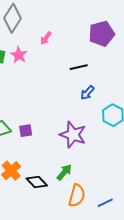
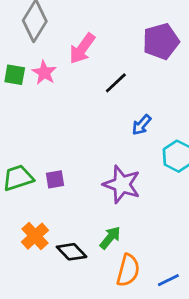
pink arrow: (46, 38) -> (82, 49), size x1.6
black line: (79, 67) -> (116, 83), moved, turned -30

